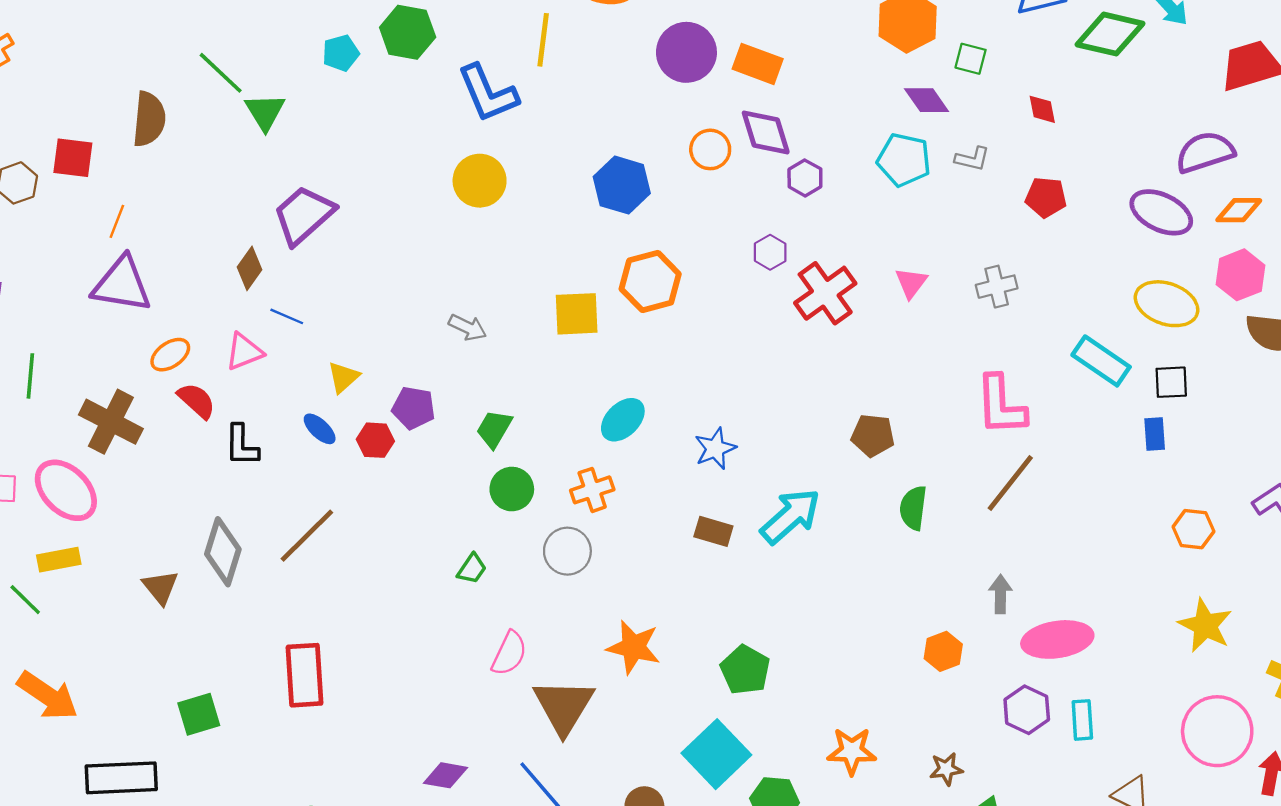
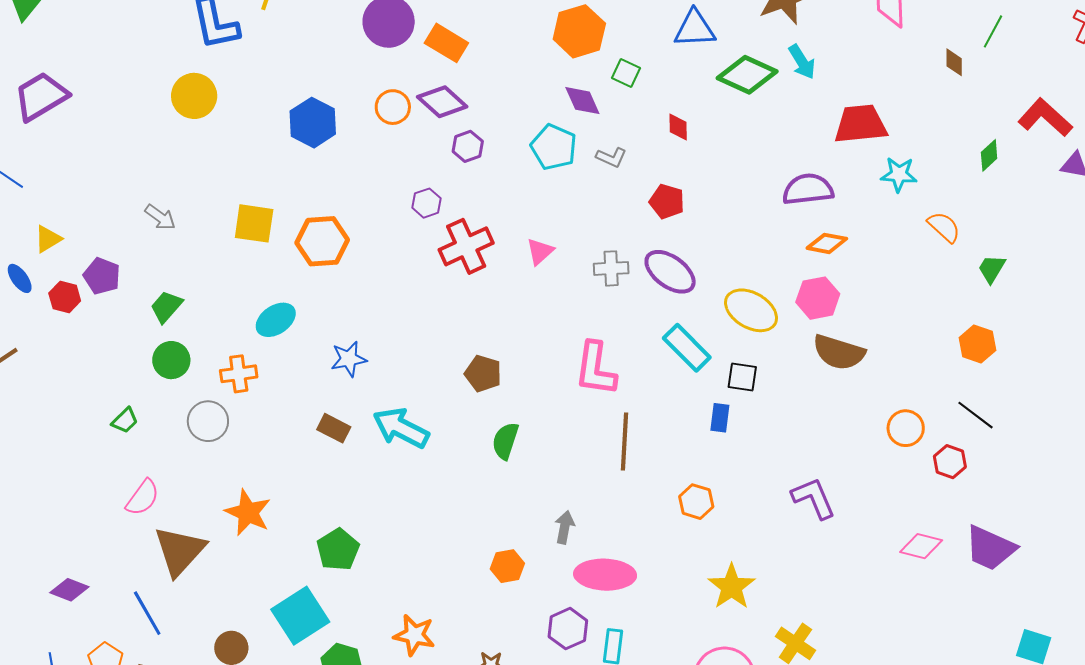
purple diamond: (766, 133) -> (442, 102), turned -42
purple ellipse: (1161, 212) -> (670, 272), moved
orange hexagon: (650, 281) -> (322, 241), moved
brown line: (1010, 483) -> (624, 441), moved, turned -46
cyan arrow: (790, 516) -> (401, 428), turned -122
orange hexagon: (1193, 529) -> (696, 502), moved

